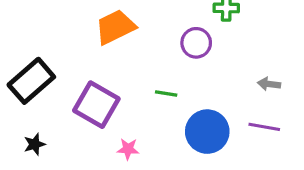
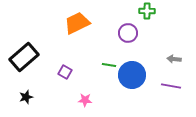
purple square: (96, 105) -> (65, 72), size x0.5
blue circle: (207, 132) -> (132, 75), moved

